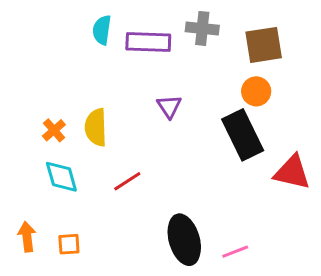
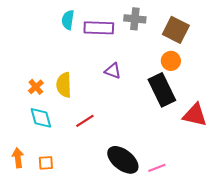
brown square: (264, 45) -> (176, 30), turned 36
purple triangle: (169, 106) -> (113, 71), turned -36
black ellipse: (184, 240) -> (123, 160), turned -36

